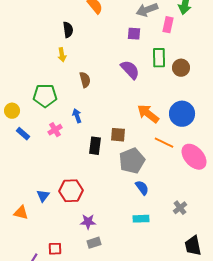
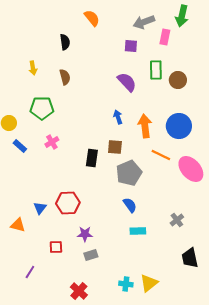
yellow arrow: (62, 55) -> (33, 68), moved
brown semicircle: (85, 80) -> (65, 77), moved
orange arrow: (148, 114) -> (145, 126), turned 45
blue arrow: (77, 116) -> (118, 117), moved
blue semicircle: (142, 188) -> (130, 205), moved
red square: (55, 249) -> (56, 247), moved

